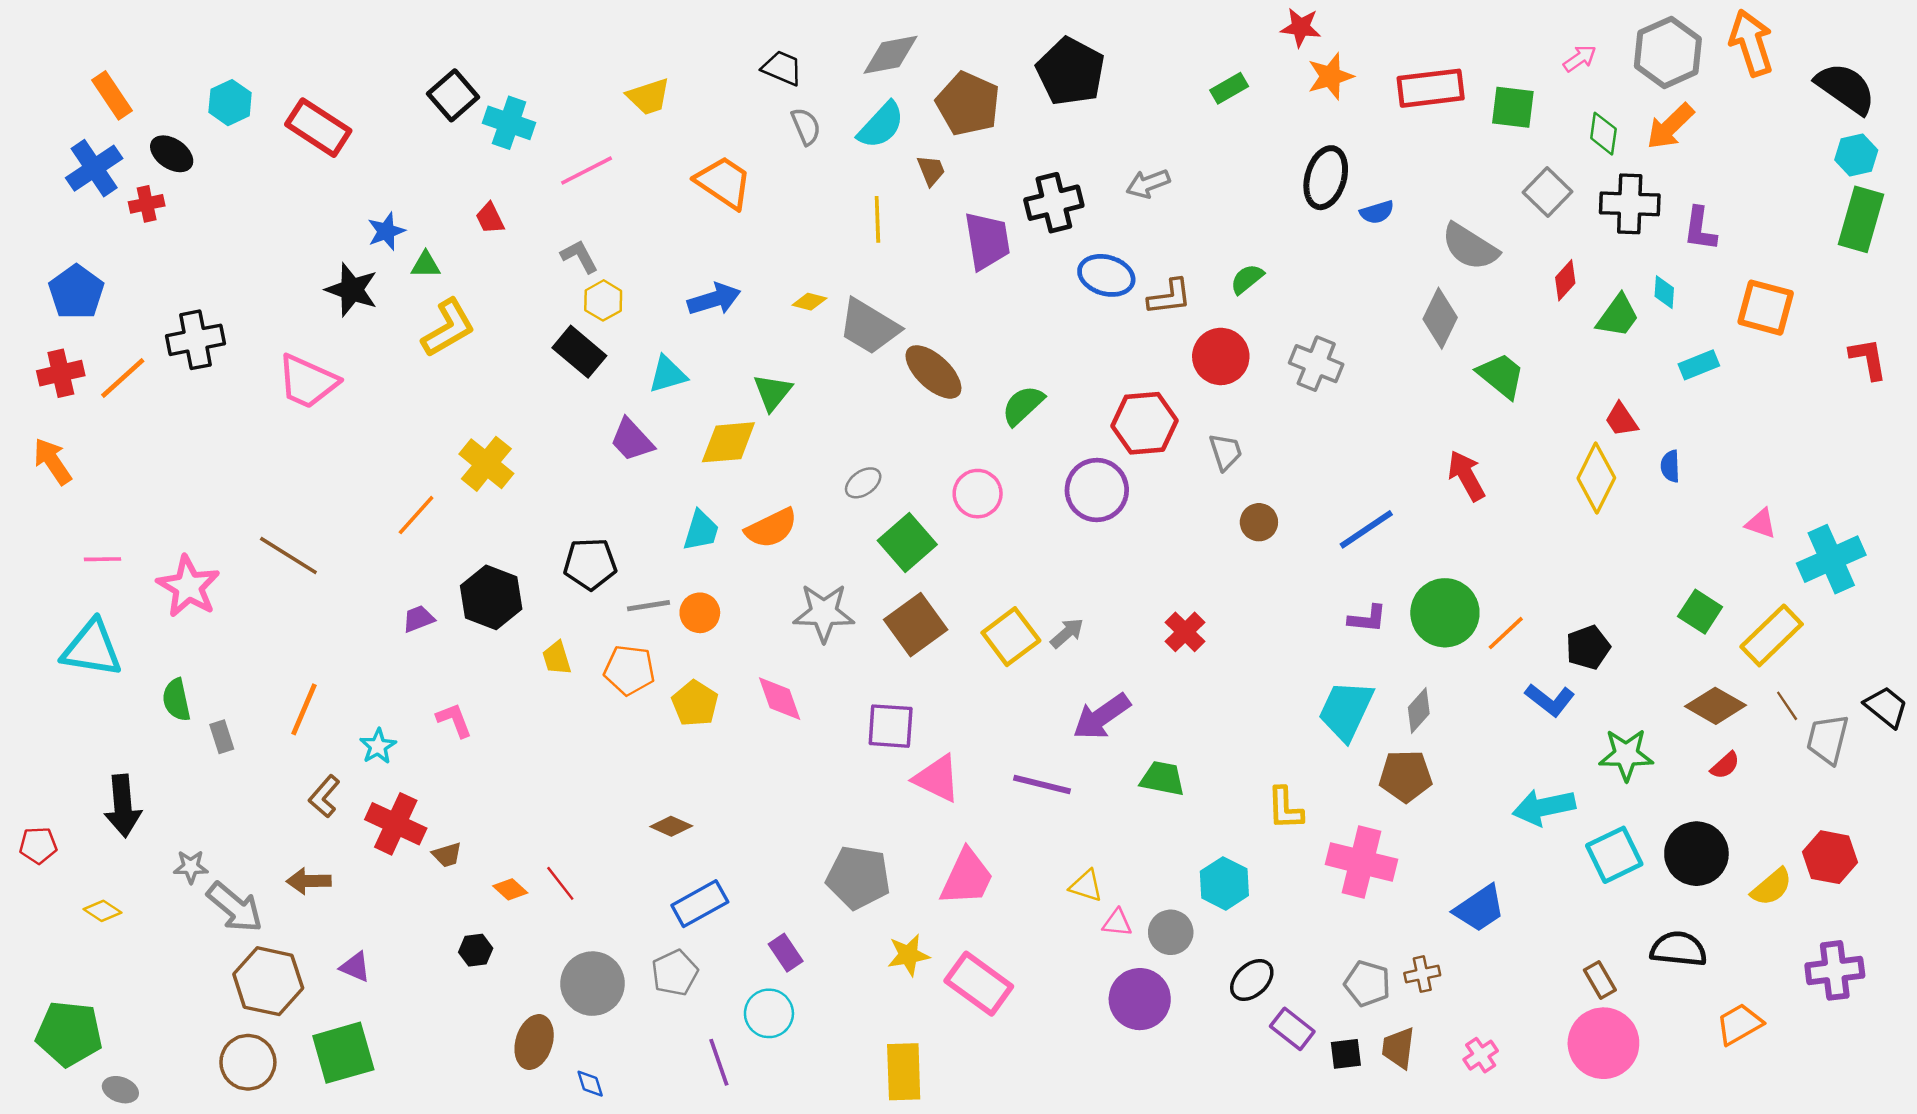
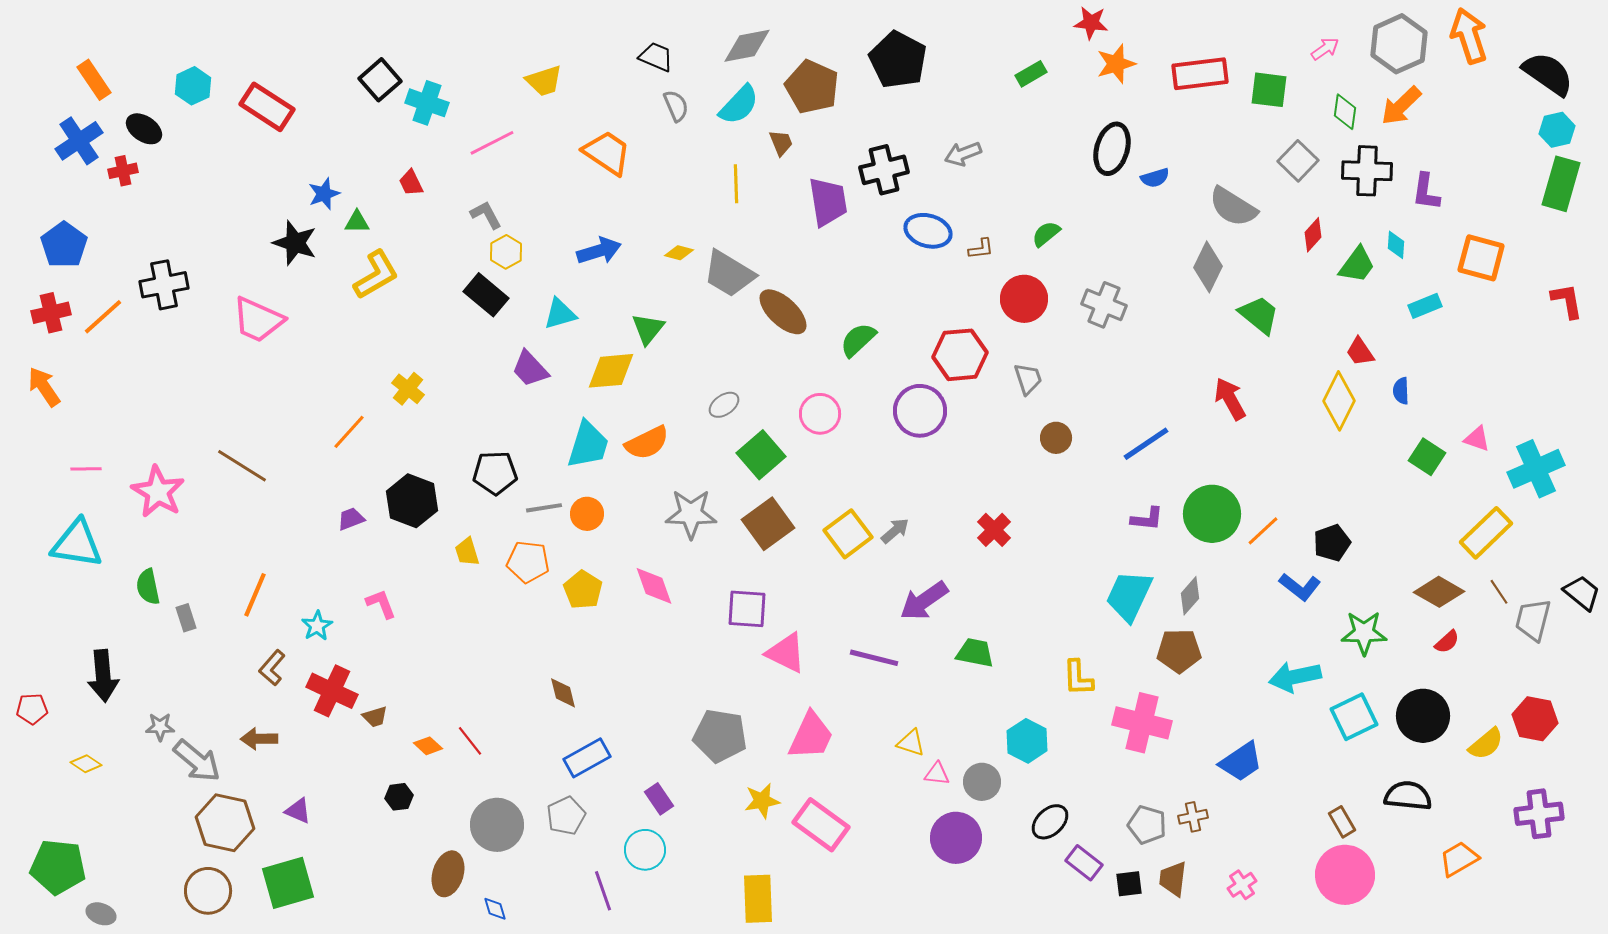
brown L-shape: (1170, 297) -> (981, 249), size x0.7
yellow cross: (486, 464) -> (408, 389), size x0.7
cyan trapezoid: (701, 531) -> (588, 445), size x1.4
green square: (1700, 612) -> (1427, 457), moved
brown diamond: (671, 826) -> (563, 693), turned 52

